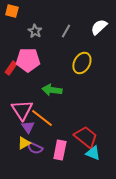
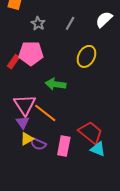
purple triangle: (28, 127) -> (23, 122), moved

